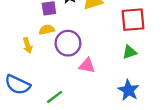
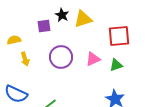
yellow semicircle: (47, 30) -> (14, 40), moved
pink triangle: (87, 66) -> (93, 59), moved, turned -35

